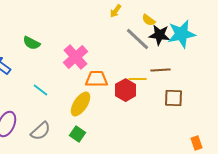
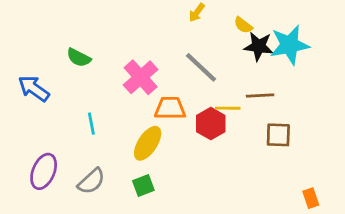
gray line: (138, 39) -> (201, 67), moved
cyan line: (40, 90) -> (91, 124), turned 42
green square: (78, 134) -> (143, 185), turned 35

